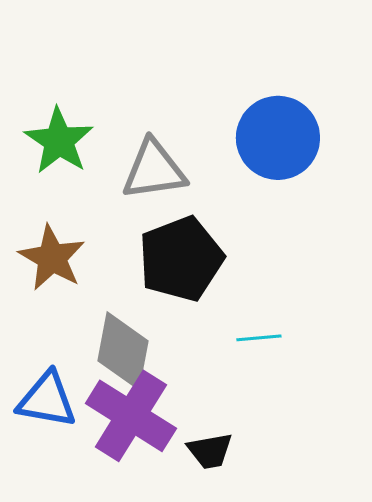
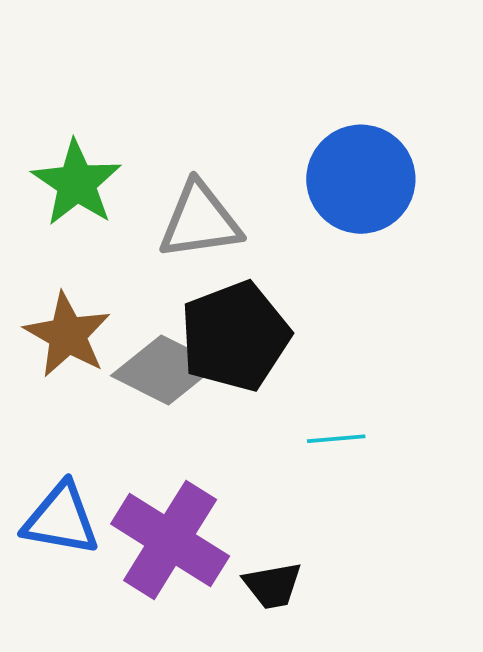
gray diamond: (123, 351) -> (165, 370), moved, turned -74

